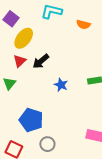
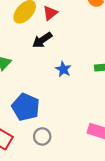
red triangle: (20, 61) -> (50, 13), moved

